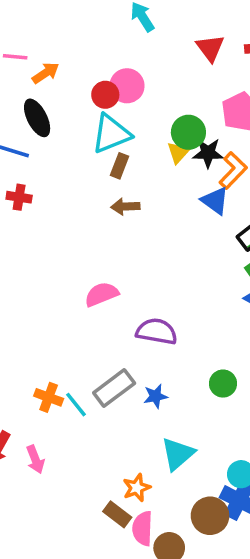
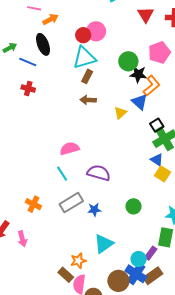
yellow triangle: (178, 153) -> (120, 113), moved
cyan line: (76, 405) -> (62, 174), moved

